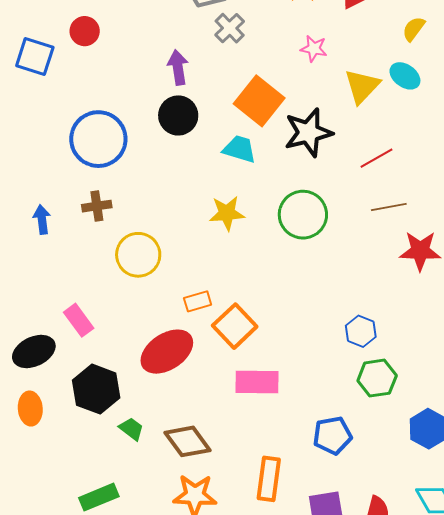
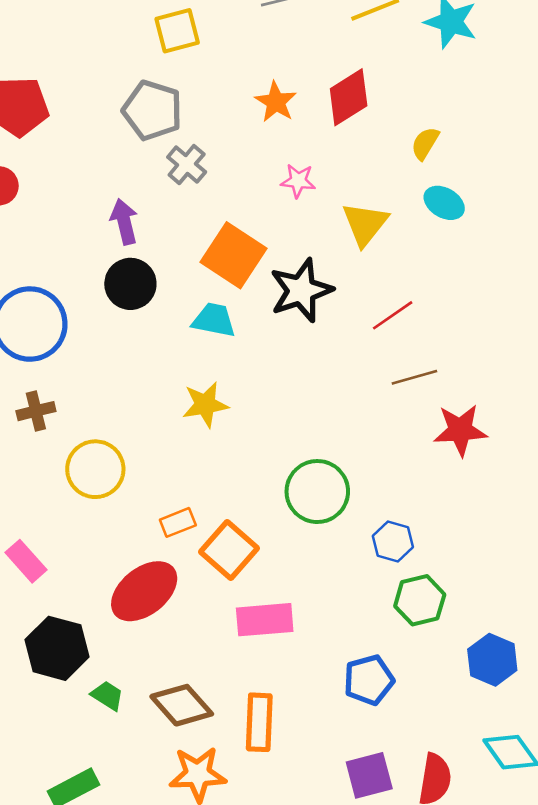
cyan ellipse: (405, 76) -> (444, 203), moved
green circle: (303, 215) -> (317, 492), moved
orange rectangle: (269, 479) -> (259, 722), moved

